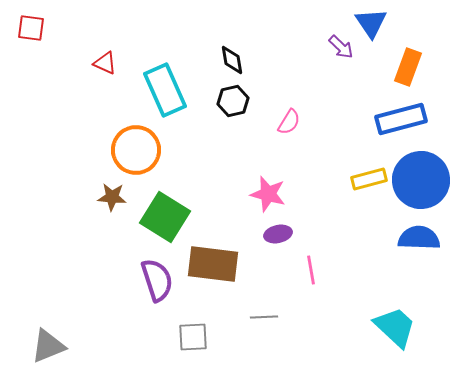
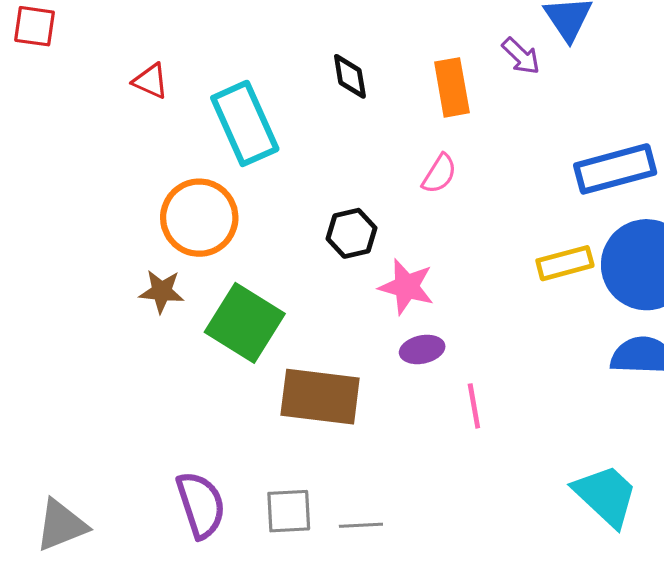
orange rectangle: (408, 67) -> (452, 87), moved, turned -30
black hexagon: (233, 101) -> (351, 233), moved
purple semicircle: (157, 280) -> (201, 505), moved
gray line: (264, 317) -> (361, 525), moved

